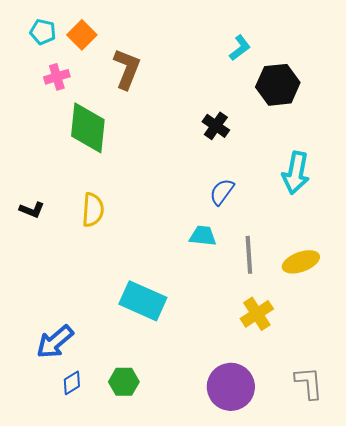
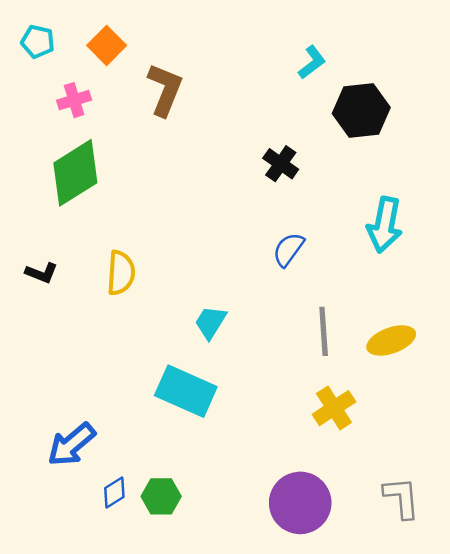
cyan pentagon: (43, 32) -> (38, 42), moved
green diamond: (88, 128) -> (75, 173), moved, turned 52
cyan trapezoid: (203, 236) -> (211, 322), moved, turned -64
blue diamond: (72, 383) -> (114, 493), moved

